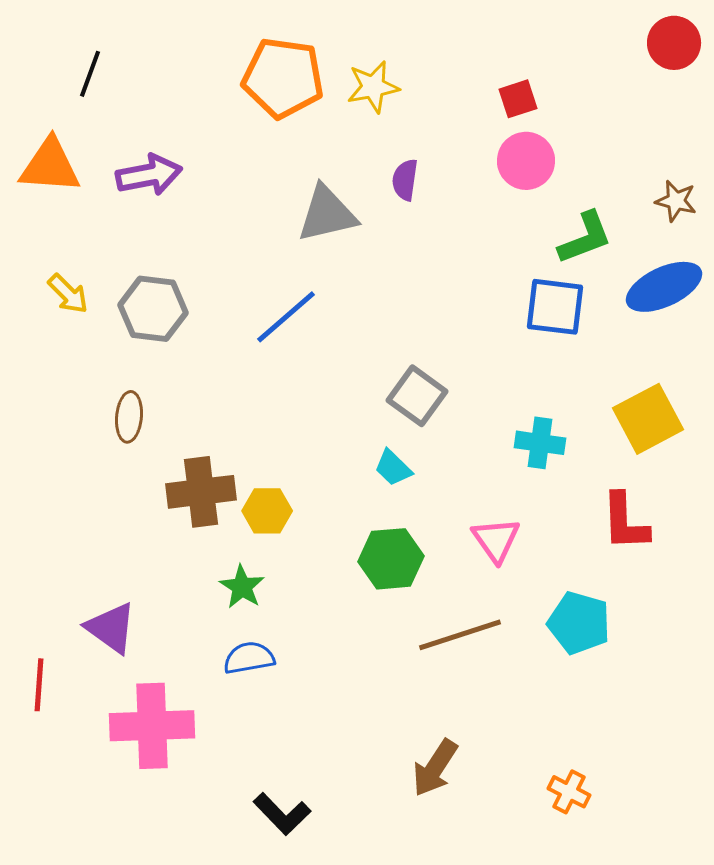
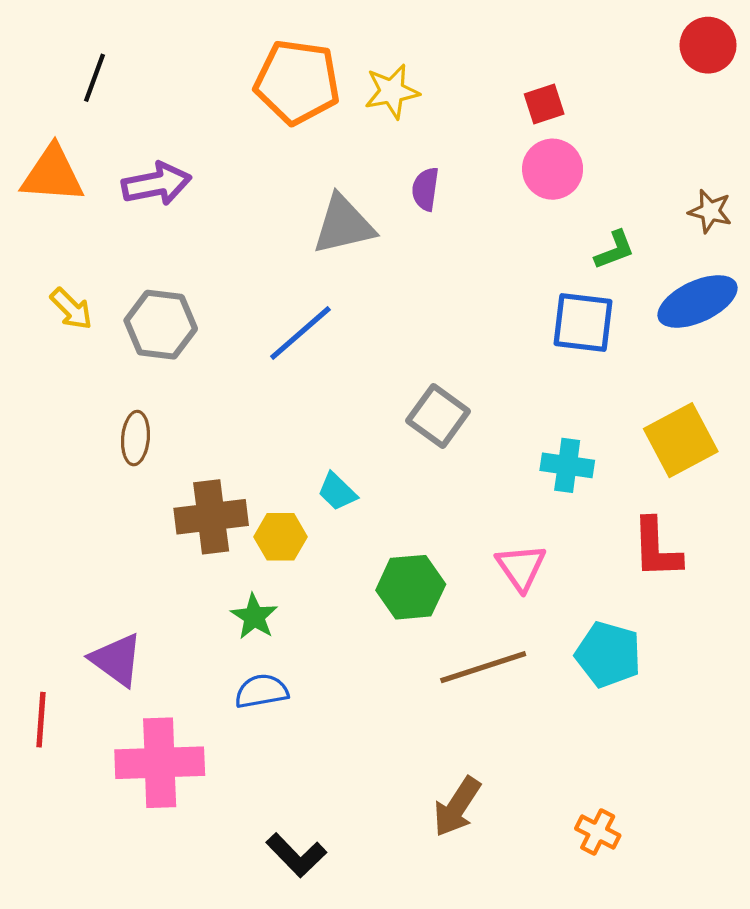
green L-shape: (585, 238) -> (615, 250), size x0.7
cyan trapezoid: (393, 468) -> (337, 492), moved

